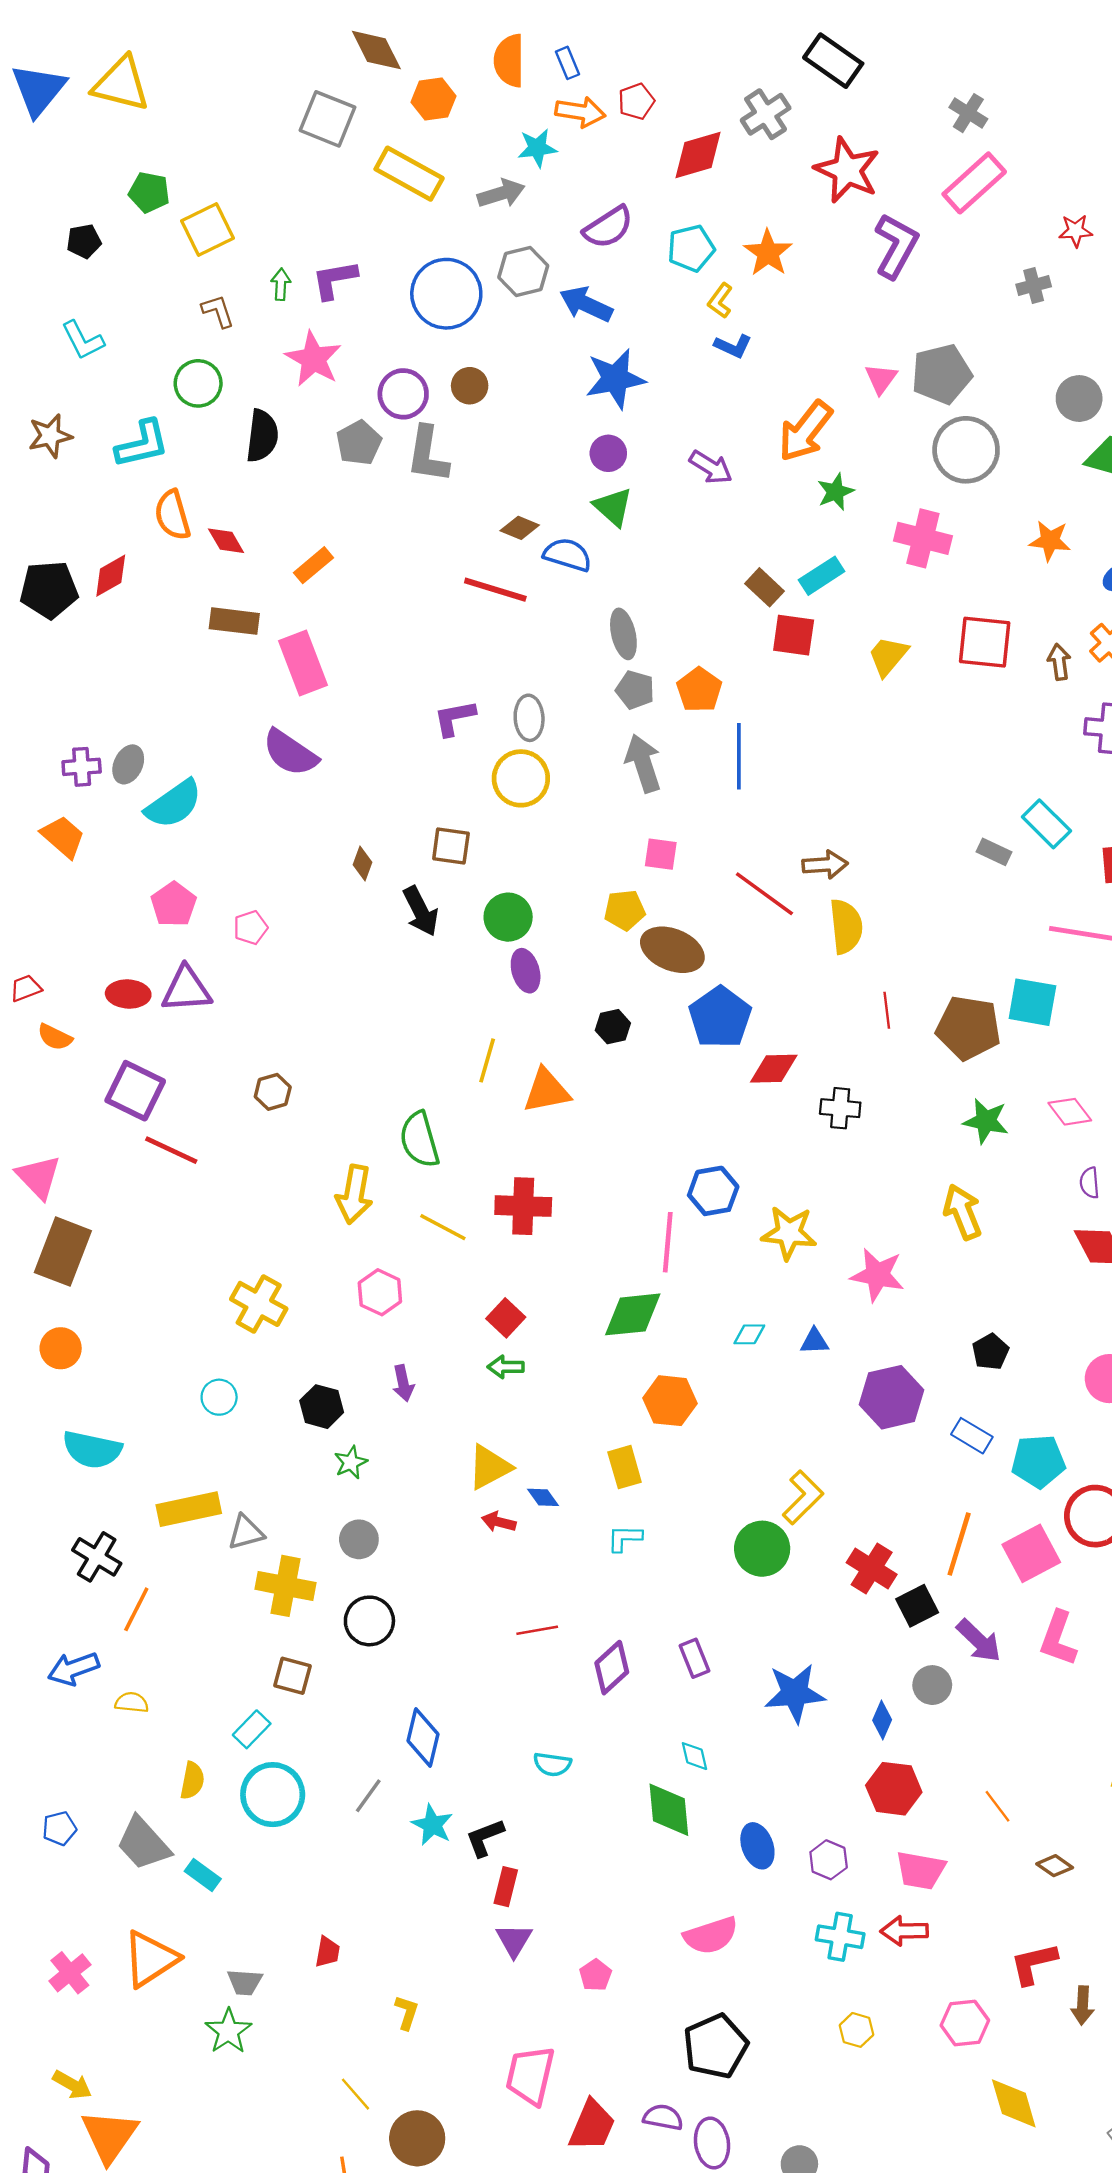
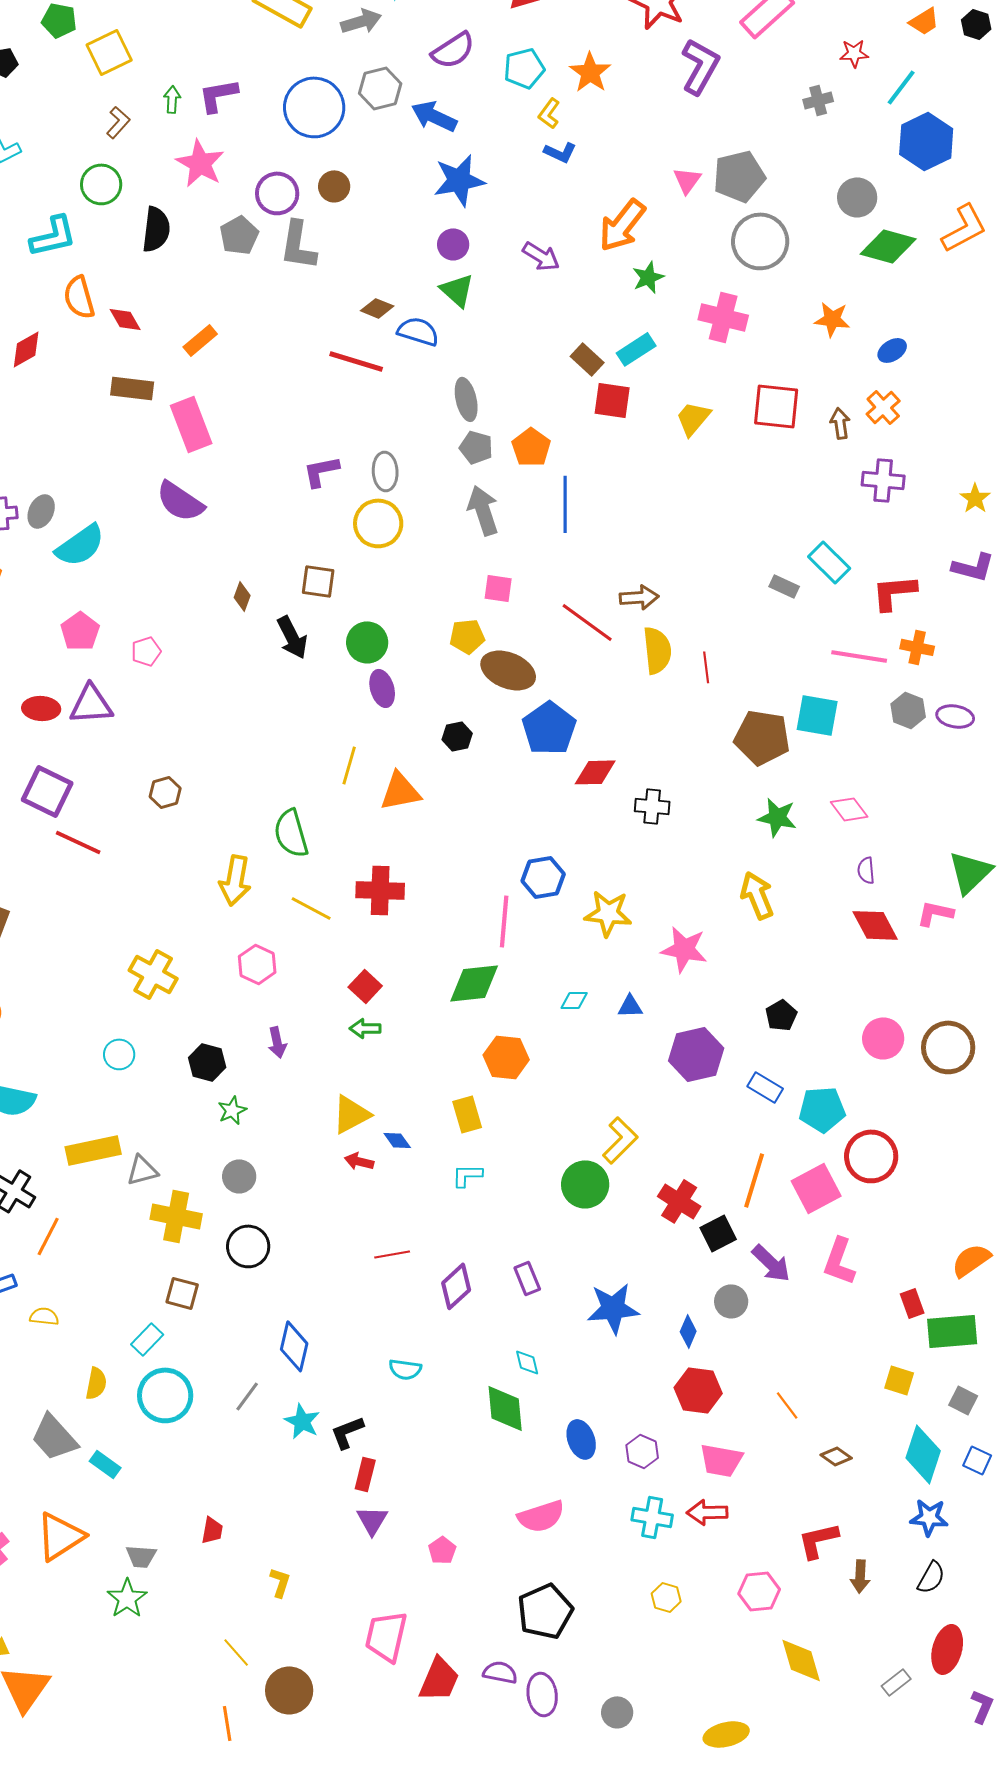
brown L-shape: (218, 311) -> (118, 122), turned 60
red line: (887, 1010) -> (706, 667), moved

